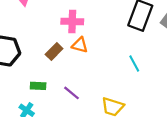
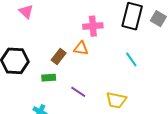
pink cross: (72, 22) -> (93, 26), moved
green rectangle: (38, 86) -> (49, 78), moved

